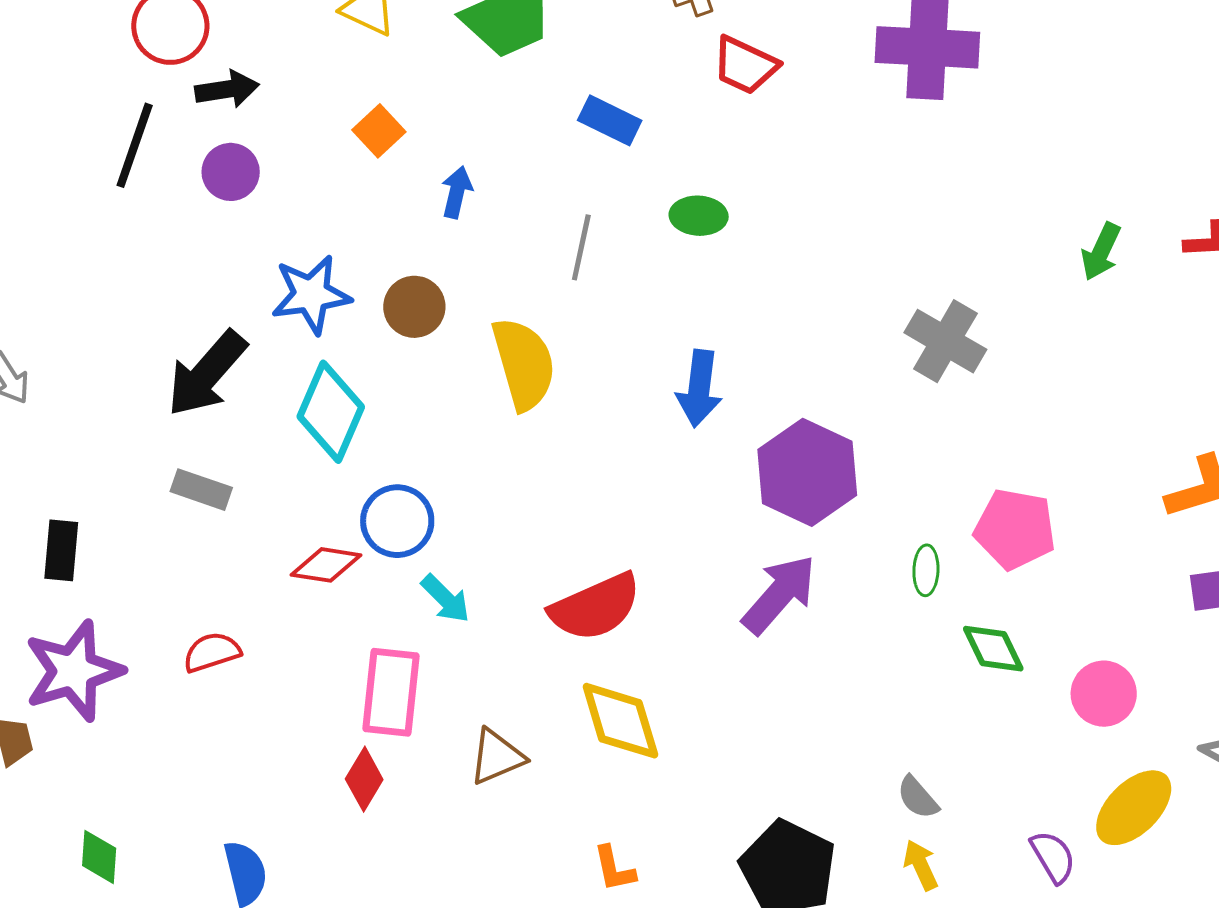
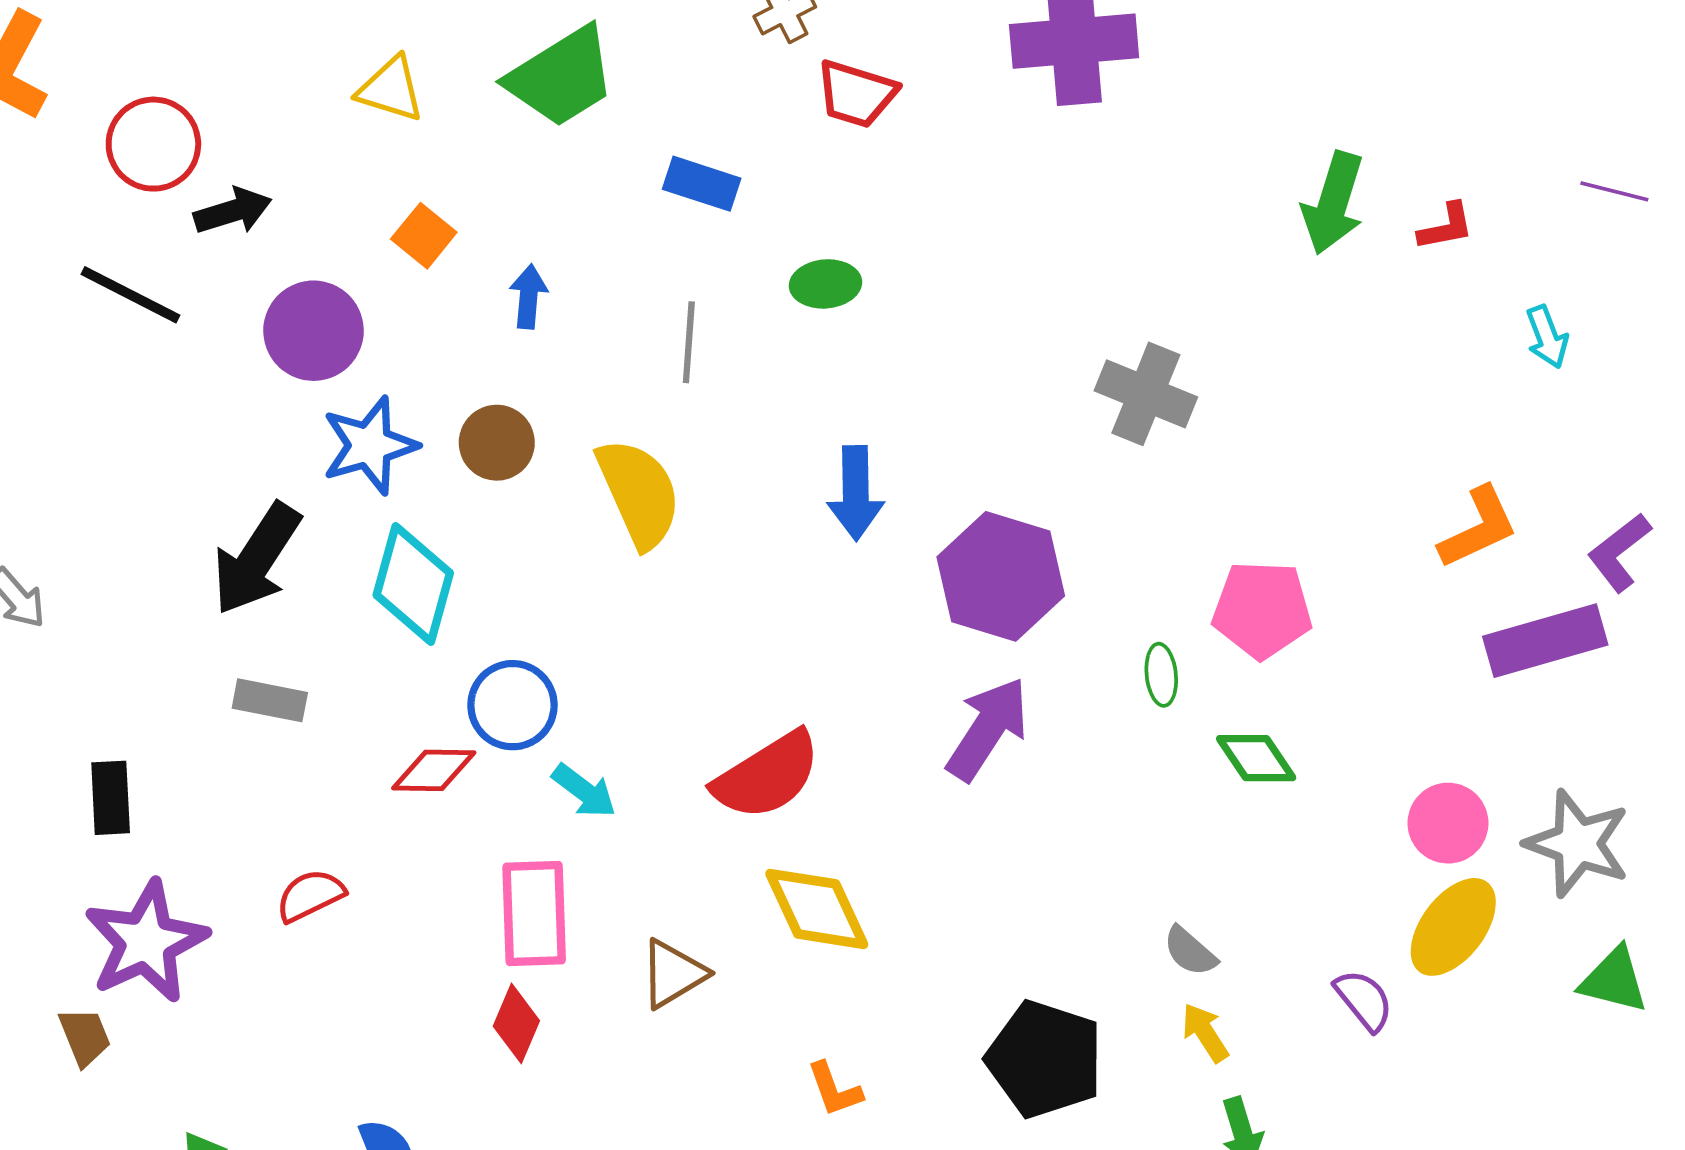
black line: (135, 145) -> (130, 295), turned -74
purple circle: (231, 172) -> (313, 331), moved, size x1.4
green arrow: (1101, 252) -> (1333, 203), moved, size x1.4
pink circle: (1104, 694) -> (1448, 823), moved

